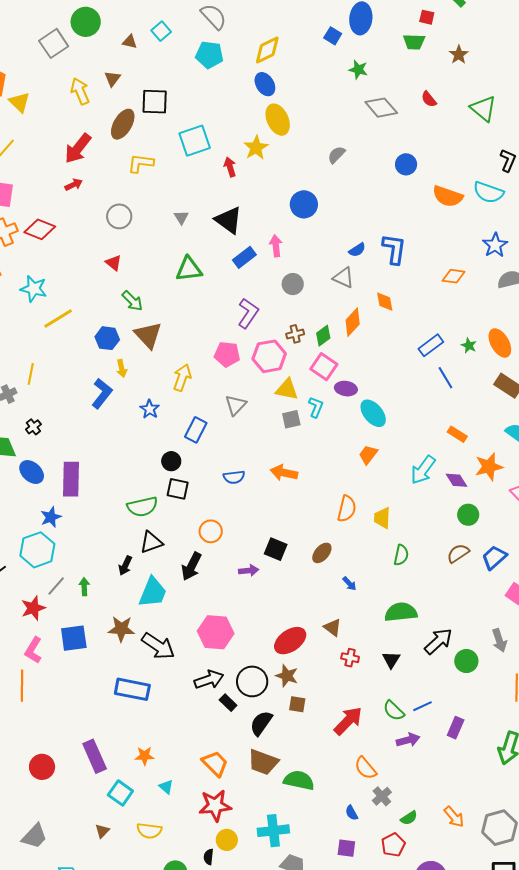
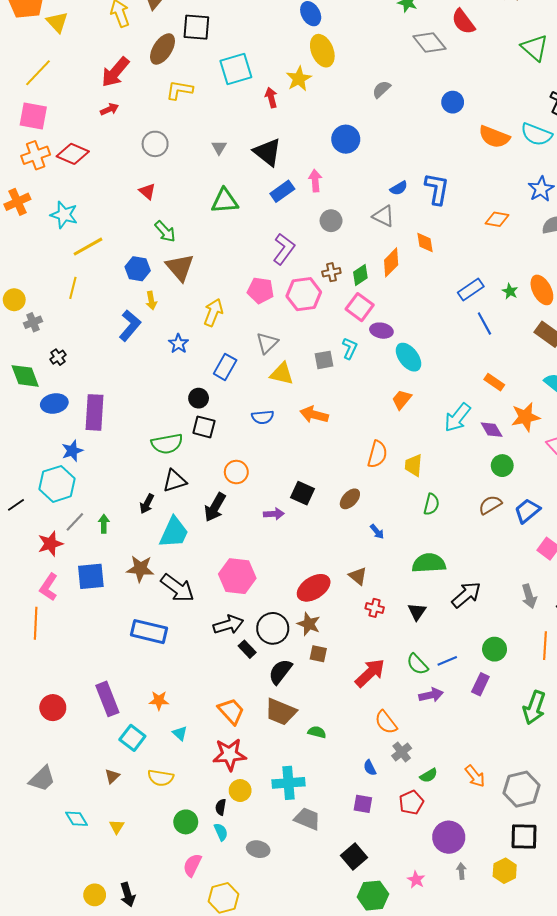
red semicircle: (429, 99) -> (463, 22), moved, size x1.5
yellow line: (31, 374) -> (73, 288), moved
yellow triangle: (287, 389) -> (282, 374), moved
blue ellipse: (32, 472) -> (54, 404), turned -55
green circle: (466, 661) -> (495, 649), moved
green semicircle: (299, 780) -> (317, 732), size x0.6

